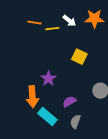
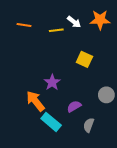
orange line: (34, 23) -> (24, 25), moved
orange arrow: (32, 97) -> (35, 101), turned 145
gray semicircle: (75, 122) -> (89, 125), moved

